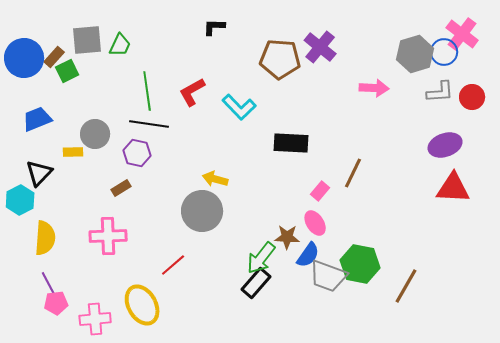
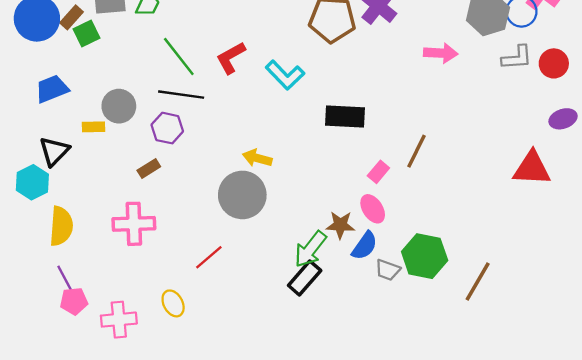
green line: (147, 91) -> (179, 57), turned -30
purple ellipse: (445, 145) -> (563, 119), moved, size x0.7
gray trapezoid: (328, 276) -> (388, 270), size x0.6
yellow ellipse: (142, 305) -> (173, 303), size x0.6

